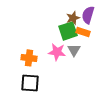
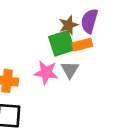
orange rectangle: (83, 32) -> (82, 45), turned -32

